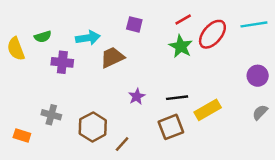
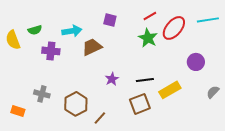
purple circle: (258, 76) -> (196, 62), moved

